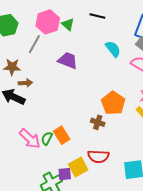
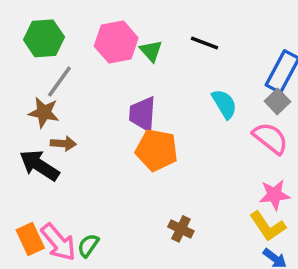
gray line: (34, 44) -> (59, 82), moved
purple trapezoid: (68, 60) -> (143, 114), turned -115
orange pentagon: (113, 103) -> (157, 150), moved, turned -30
orange rectangle: (62, 135) -> (30, 239), moved

